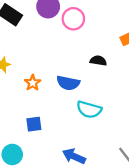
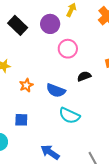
pink circle: (73, 19) -> (68, 49), moved
black semicircle: (98, 61) -> (84, 76), turned -40

